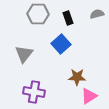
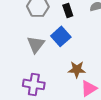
gray triangle: (24, 54) -> (36, 44), moved

